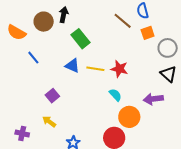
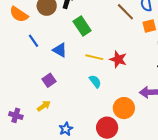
blue triangle: (72, 66) -> (60, 50), moved
cyan semicircle: (115, 95) -> (95, 81), moved
yellow arrow: (49, 122) -> (44, 106), turned 104

